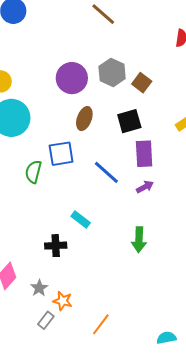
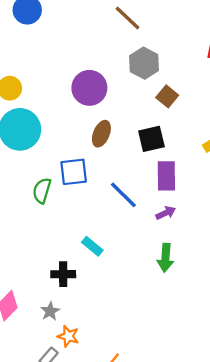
gray hexagon: (112, 73) -> (144, 63), moved
green arrow: (139, 240) -> (165, 258), moved
gray star: (39, 288) -> (50, 311), moved

